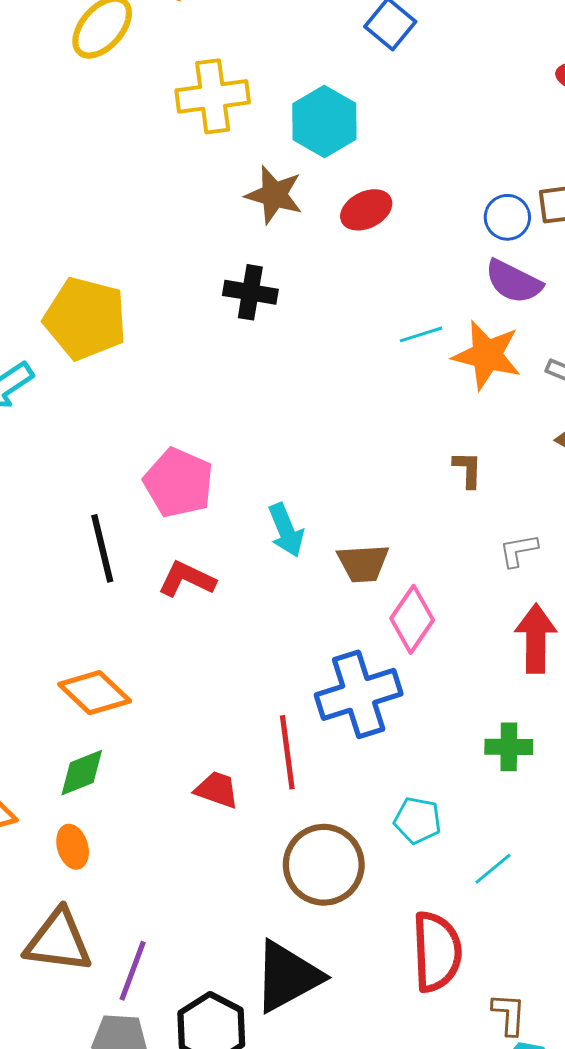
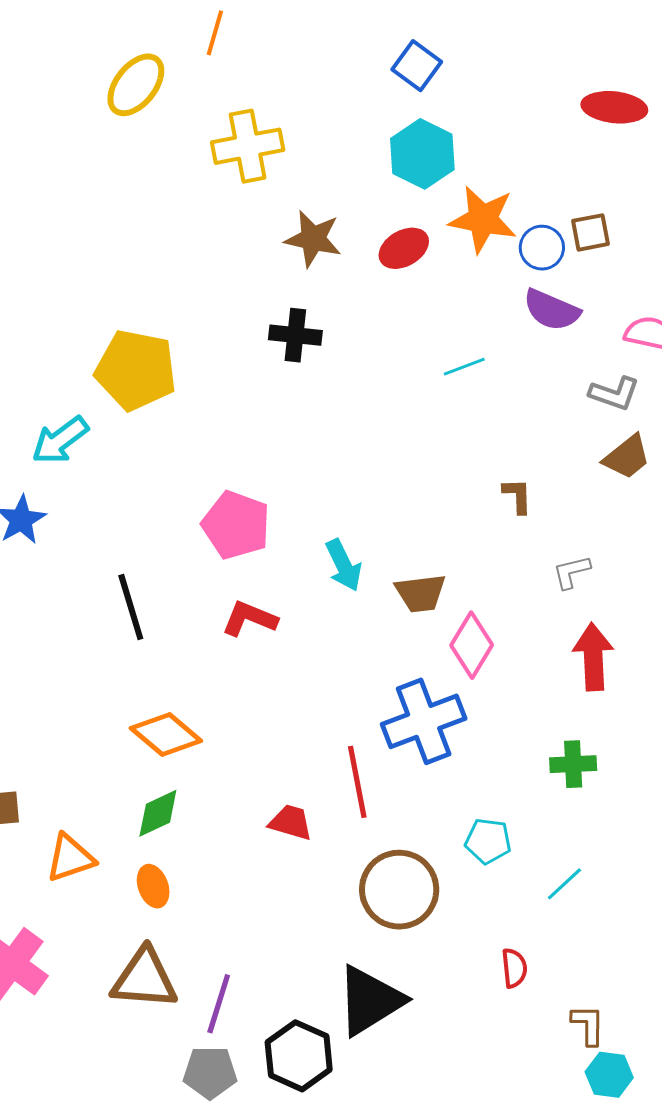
cyan hexagon: (324, 122) -> (422, 154), moved
orange star: (487, 355) -> (483, 219), moved
black line: (102, 548) -> (131, 607), moved
red semicircle: (437, 952) -> (514, 968), size x0.5

